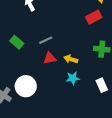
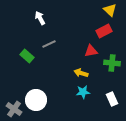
gray line: (46, 40) -> (49, 44), moved
red triangle: (50, 58) -> (91, 51), moved

